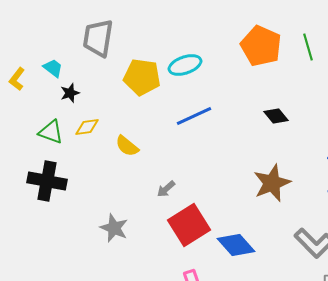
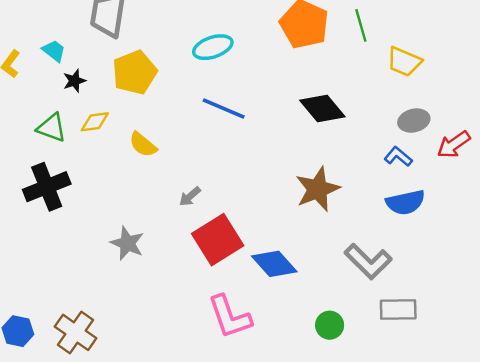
yellow pentagon: (142, 77) -> (135, 72), moved, turned -30
blue line: (194, 116) -> (224, 109), turned 48
black diamond: (276, 116) -> (322, 109), size x1.5
black cross: (47, 181) -> (47, 187), turned -33

